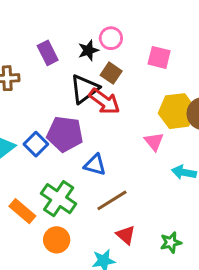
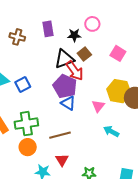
pink circle: (111, 38) -> (92, 24), moved
purple pentagon: (65, 134) -> (65, 86), moved
blue triangle: (95, 165) -> (68, 103), moved
green cross: (59, 199) -> (26, 124), turned 30
orange circle: (57, 240) -> (28, 147), moved

